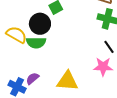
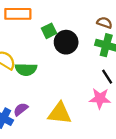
black circle: (40, 24) -> (66, 42), moved

